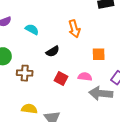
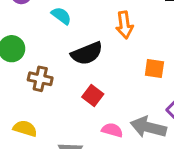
black semicircle: (53, 51) -> (87, 53), size x1.5
pink semicircle: (85, 77) -> (112, 130), moved
yellow semicircle: (29, 109) -> (25, 128), moved

